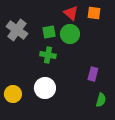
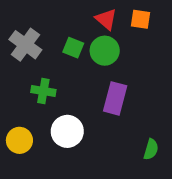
green square: (49, 32) -> (73, 48), turned 32
green cross: (48, 55) -> (43, 91), moved
purple rectangle: (93, 74) -> (115, 98), moved, size x1.5

